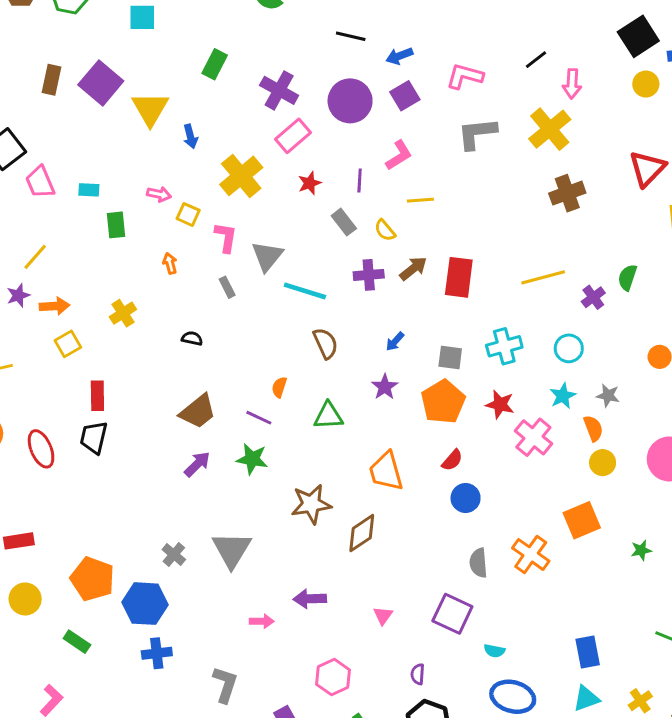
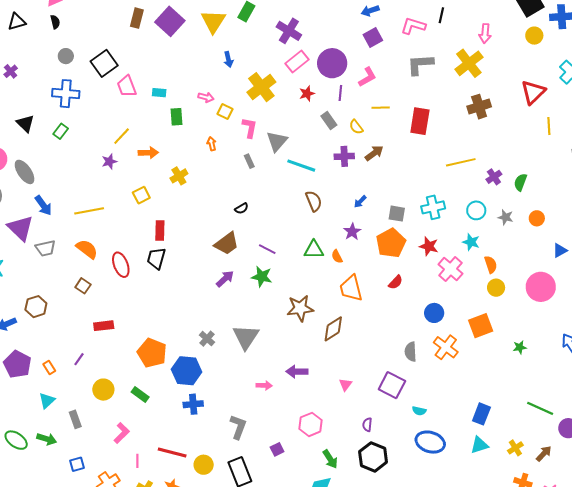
black line: (536, 60) -> (441, 15), moved, turned -42
purple circle: (350, 101) -> (332, 63), moved
yellow triangle: (150, 109) -> (213, 21), moved
red rectangle: (459, 277) -> (420, 121), moved
green semicircle: (627, 277) -> (520, 182), moved
orange arrow: (55, 306) -> (148, 153), moved
black semicircle: (192, 338) -> (241, 208), moved, turned 136
orange semicircle: (279, 387) -> (337, 257), moved, turned -48
cyan star: (563, 396) -> (471, 242), turned -30
gray star: (608, 396) -> (506, 217), moved
blue circle: (466, 498) -> (434, 313), moved
yellow circle: (25, 599) -> (103, 390), moved
blue rectangle: (588, 652) -> (481, 414), turned 30

